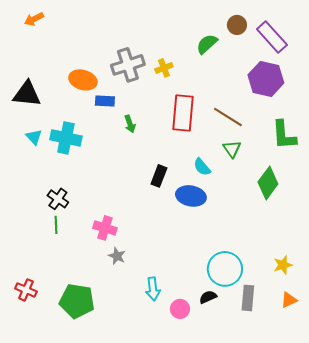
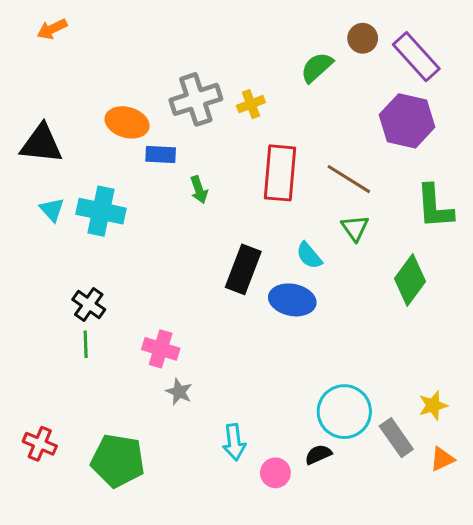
black rectangle: (159, 176) -> (243, 269), size x1.4
gray rectangle: (248, 298) -> (396, 438), moved, turned -40

